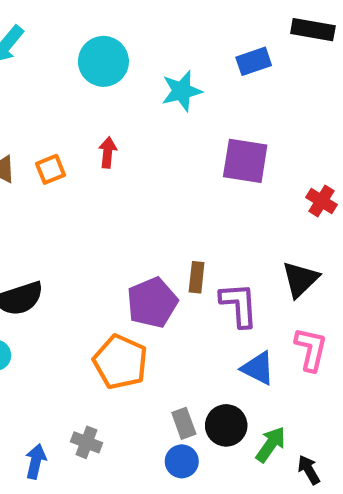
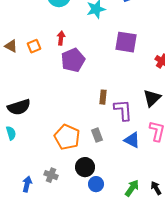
purple pentagon: (152, 303) -> (73, 60), moved
gray rectangle: (184, 423) -> (97, 135), moved
black circle: (226, 425) -> (85, 167), moved
green arrow: (271, 444) -> (132, 188), moved

